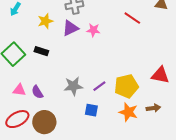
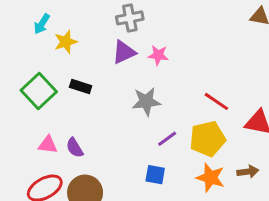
red line: (132, 18) -> (216, 101), moved
yellow star: (45, 21) -> (66, 42), moved
gray star: (73, 86) -> (146, 101), moved

